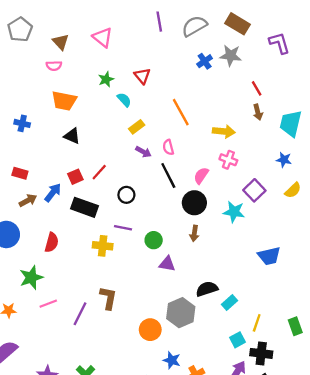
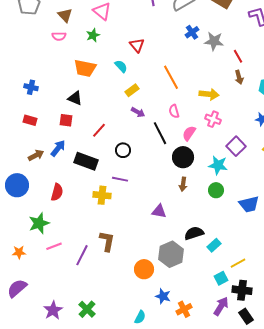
gray star: (231, 56) -> (214, 41), moved
green star: (106, 79) -> (93, 35), moved
orange trapezoid: (64, 101) -> (85, 68), moved
pink semicircle: (168, 147) -> (174, 111), moved
red rectangle: (20, 173) -> (30, 120), moved
red square: (75, 177) -> (66, 120), moved, turned 32
green circle: (154, 240) -> (216, 190), moved
yellow line: (257, 323) -> (238, 263), turned 42

